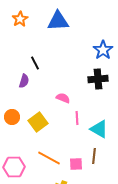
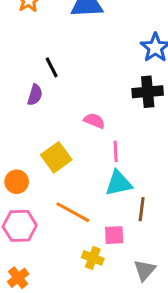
orange circle: (12, 117) -> (17, 182), moved
cyan triangle: (99, 129) -> (119, 183), moved, turned -42
pink square: (76, 164) -> (114, 235), moved

